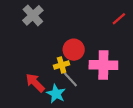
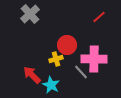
red line: (119, 19) -> (99, 17), moved
gray line: (70, 79) -> (81, 72), moved

